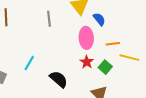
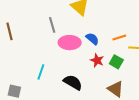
blue semicircle: (99, 19) -> (92, 39), moved
pink ellipse: (86, 38) -> (70, 43), moved, turned -75

